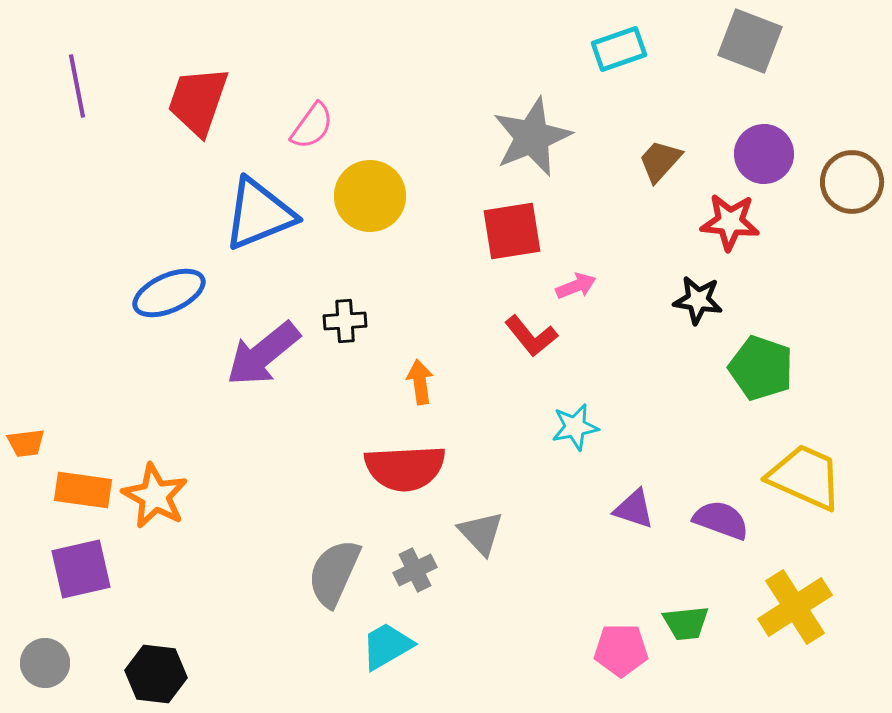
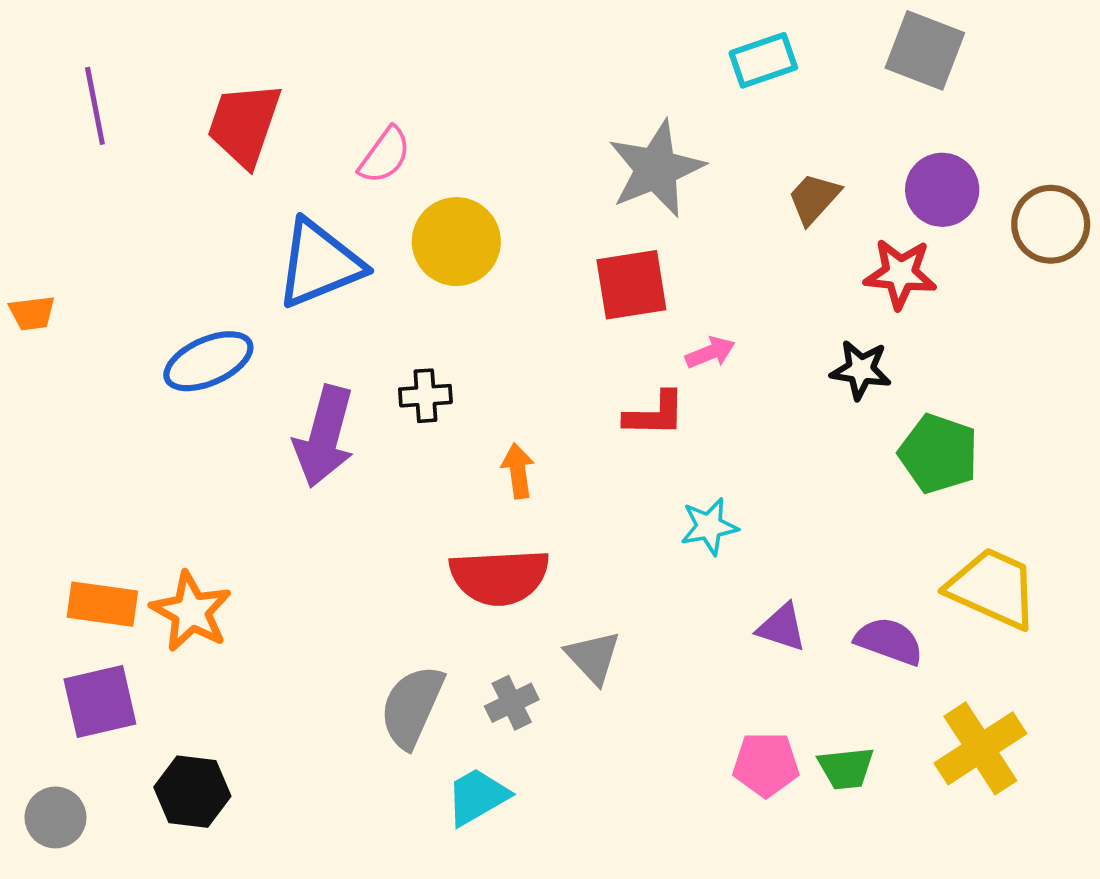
red L-shape: (531, 336) -> (655, 414), turned -50
purple arrow: (263, 354) -> (324, 436), turned -36
orange trapezoid: (26, 443) -> (32, 313), moved
pink pentagon: (621, 650) -> (766, 764), moved
black hexagon: (156, 674) -> (192, 792), moved

